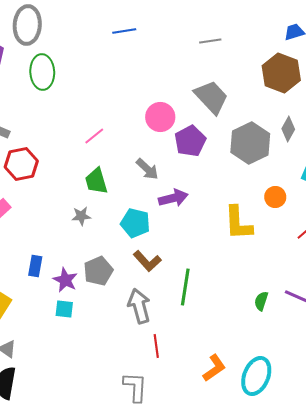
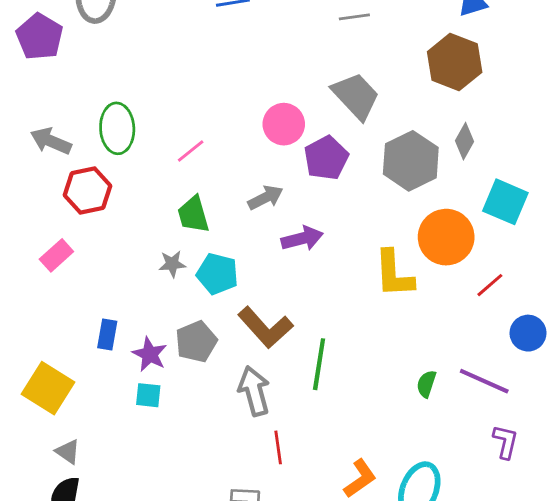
green ellipse: (42, 72) -> (117, 128), moved
gray arrow: (147, 169) -> (265, 198), turned -70
orange circle: (275, 197) -> (446, 237), size x1.8
cyan pentagon: (135, 223) -> (217, 274), moved
brown L-shape: (147, 261) -> (265, 327), size x1.4

